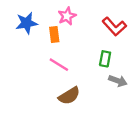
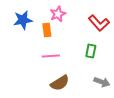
pink line: (59, 65) -> (51, 56), turned -36
gray arrow: (118, 81) -> (102, 82), moved

